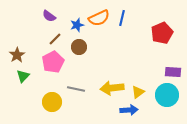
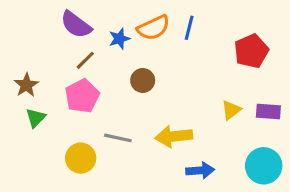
purple semicircle: (49, 16) -> (76, 25), size x1.5
brown circle: (79, 47) -> (143, 80), moved
yellow triangle: (138, 92) -> (231, 110), moved
cyan circle: (167, 95) -> (264, 166), moved

